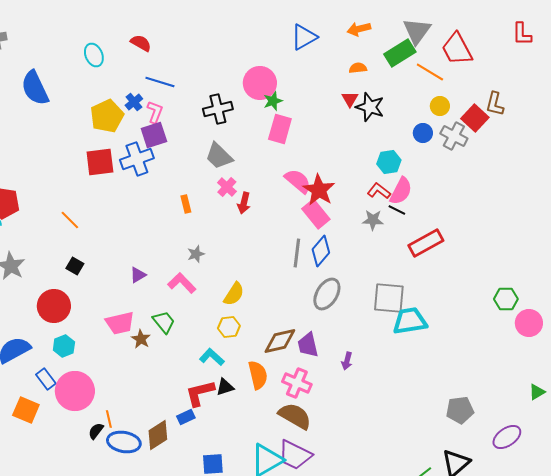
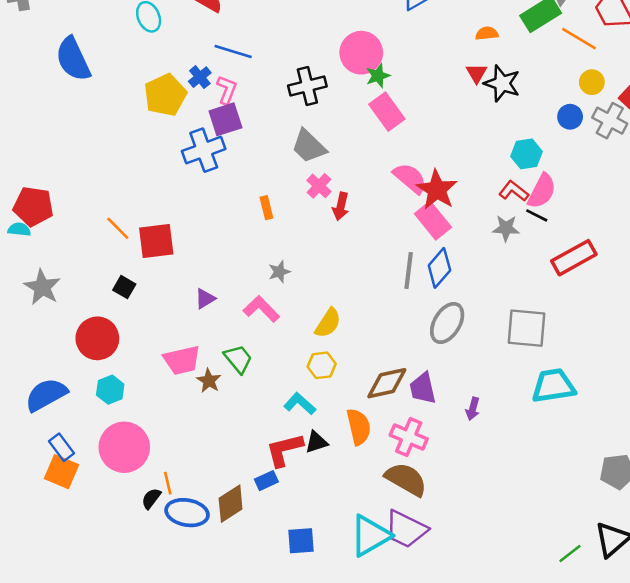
pink rectangle: (280, 129) -> (387, 112), turned -52
red square: (100, 162) -> (156, 241), moved
cyan trapezoid: (410, 321) -> (553, 386), moved
blue rectangle: (46, 379) -> (61, 447), moved

